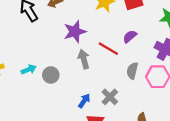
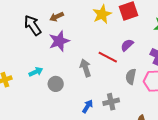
purple star: (75, 32) -> (59, 41), moved
cyan arrow: (29, 69) -> (36, 72), moved
gray cross: (110, 97) -> (111, 102), turned 35

